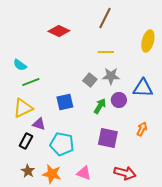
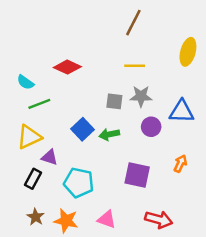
red diamond: (59, 31) -> (67, 67), moved
gray square: (90, 80) -> (114, 101), turned -32
blue square: (65, 102) -> (83, 129), turned -30
green arrow: (100, 106) -> (109, 134), moved, turned -133

